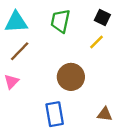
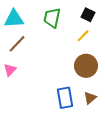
brown circle: (71, 77) -> (86, 66), moved
blue rectangle: (55, 114) -> (65, 98), moved
brown triangle: (105, 114) -> (90, 98), turned -48

